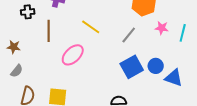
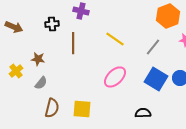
pink ellipse: (73, 55) -> (115, 77), moved
blue square: (132, 67) -> (156, 79), turned -30

